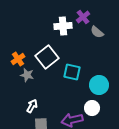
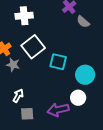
white cross: (63, 26) -> (24, 16), moved

